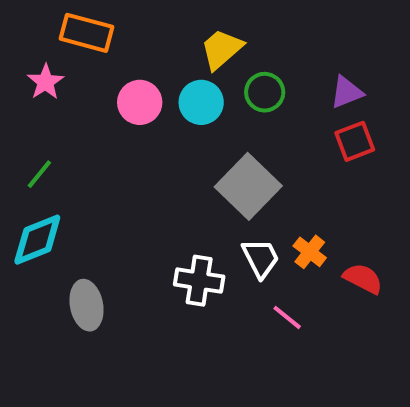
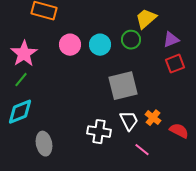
yellow trapezoid: (222, 49) -> (146, 19), moved
pink star: (46, 82) -> (24, 54), moved, size x1.5
gray square: (248, 186) -> (123, 86), turned 32

